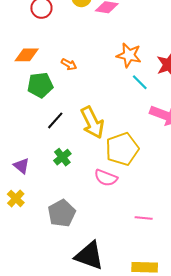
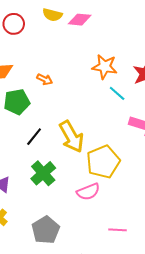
green cross: (62, 157) -> (43, 173), size x1.4
pink semicircle: (106, 178) -> (88, 192), turned -40
pink line: (144, 218) -> (118, 230), moved

